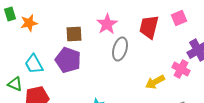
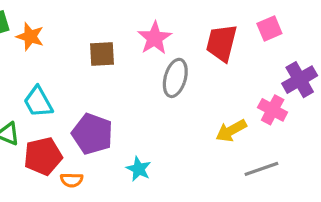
orange star: (29, 23) -> (30, 37), turned 30
purple pentagon: (68, 60) -> (92, 134), moved

